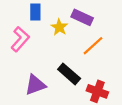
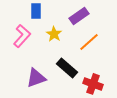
purple rectangle: (82, 17) -> (79, 16), turned -60
yellow star: (59, 27) -> (54, 34), moved

